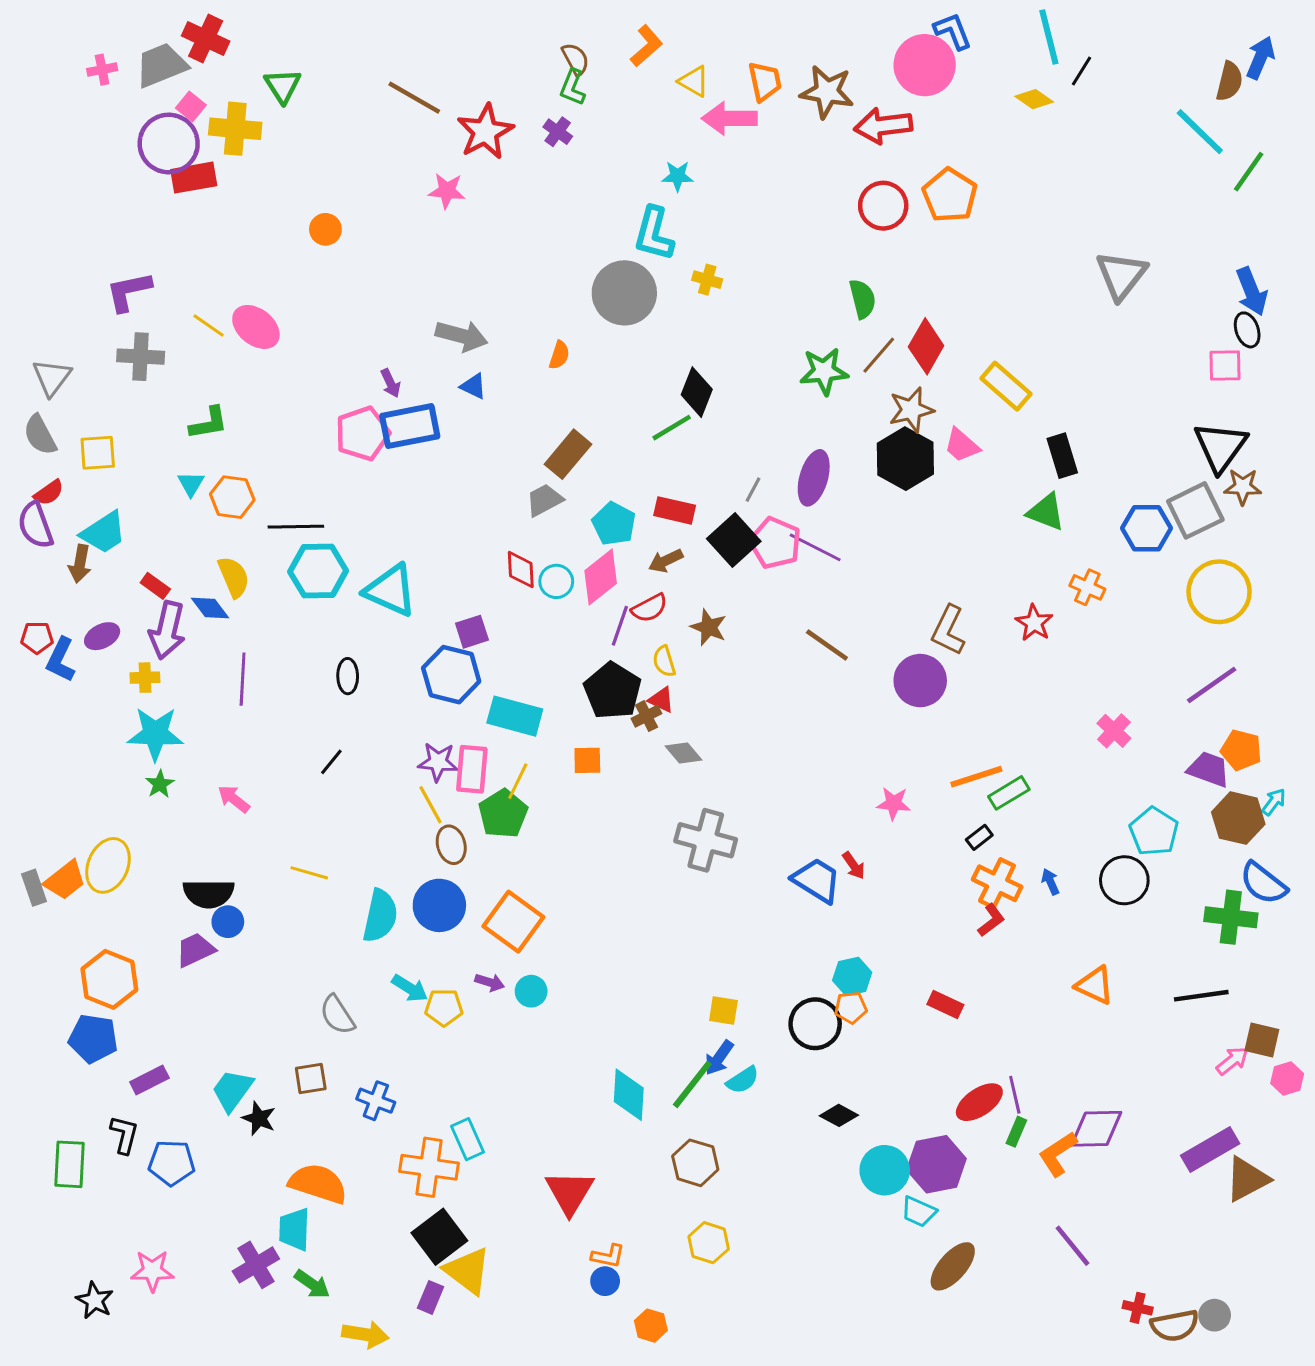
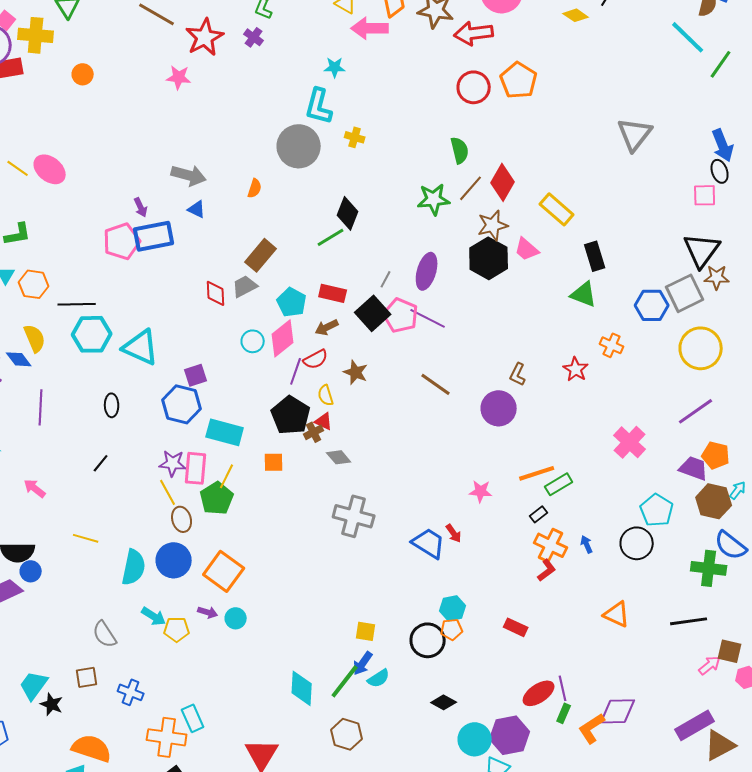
orange circle: (325, 229) -> (83, 74), moved
red diamond: (521, 570) -> (216, 293), moved
brown L-shape: (948, 630) -> (518, 374), size x0.7
pink cross: (1114, 731) -> (630, 442), size x1.4

